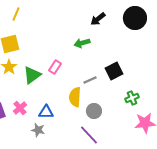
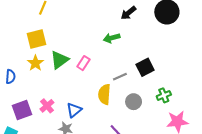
green triangle: (32, 75) -> (59, 60), moved
gray circle: (94, 111) -> (134, 102), moved
blue triangle: (46, 112) -> (74, 110), turned -42

